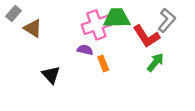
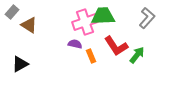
red L-shape: (146, 36) -> (116, 46), moved
black triangle: (51, 75) -> (20, 64), moved, turned 42

